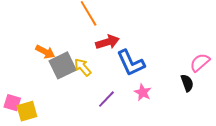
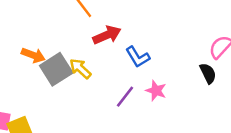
blue L-shape: (131, 63) -> (138, 57), size x0.7
purple line: (106, 99) -> (125, 97), moved

